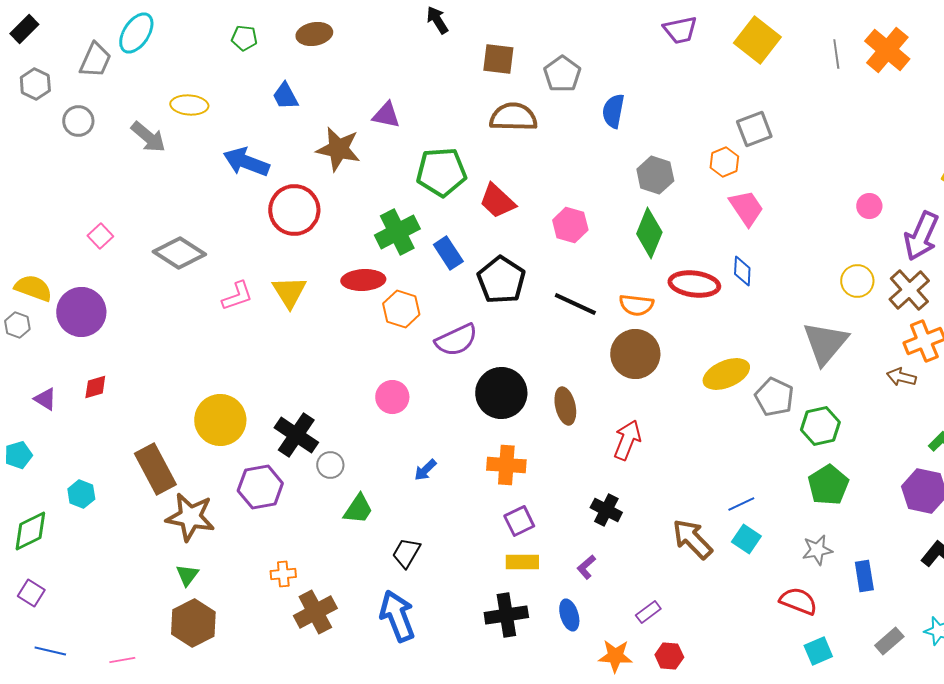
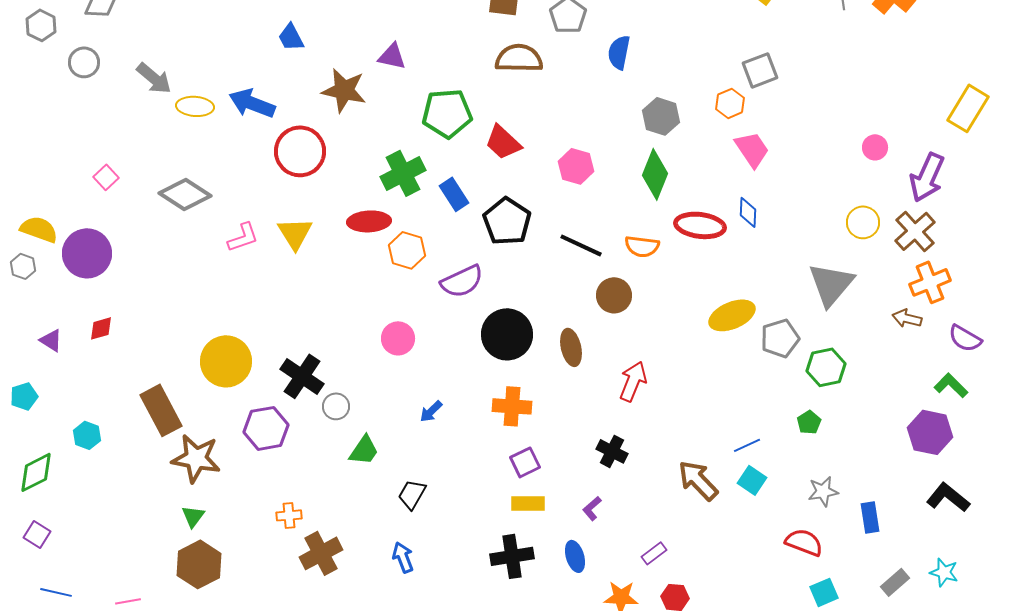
yellow ellipse: (189, 105) -> (195, 106), moved
brown circle: (635, 354) -> (614, 295), moved, size x0.7
gray pentagon: (774, 397) -> (780, 338), turned 30
green pentagon: (828, 485) -> (809, 422), moved, size x0.6
blue arrow: (397, 616) -> (403, 557), size x0.6

